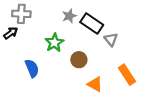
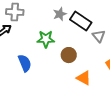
green star: (54, 43) -> (46, 39), turned 30

